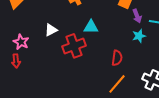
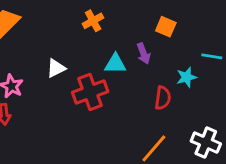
purple arrow: (137, 16) -> (143, 53), moved
red semicircle: (117, 58) -> (163, 98), moved

